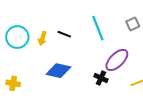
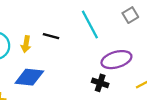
purple ellipse: (117, 60) -> (116, 60), turned 35
blue diamond: (58, 71) -> (29, 77), moved

